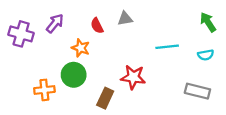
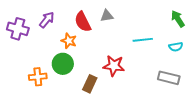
red semicircle: (97, 26) -> (83, 22), size x1.5

